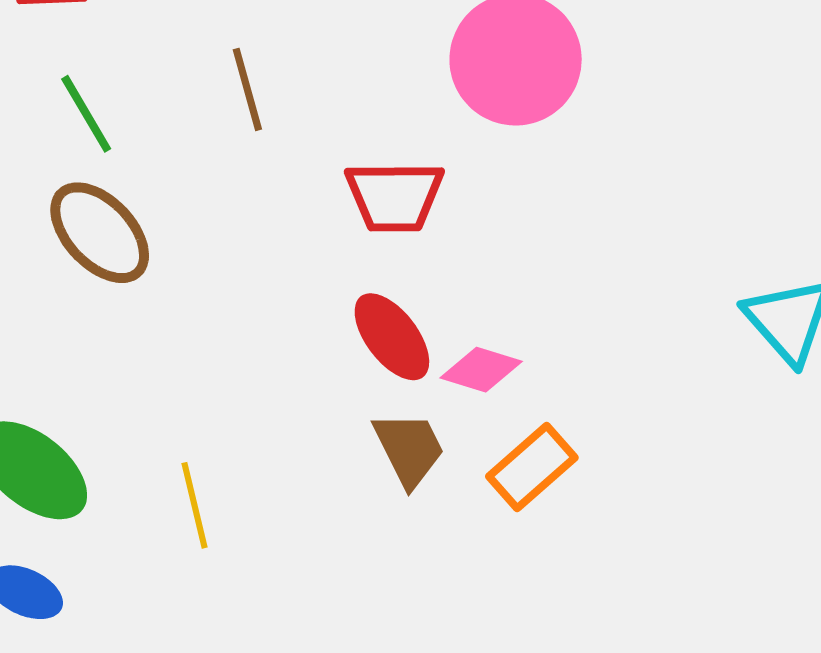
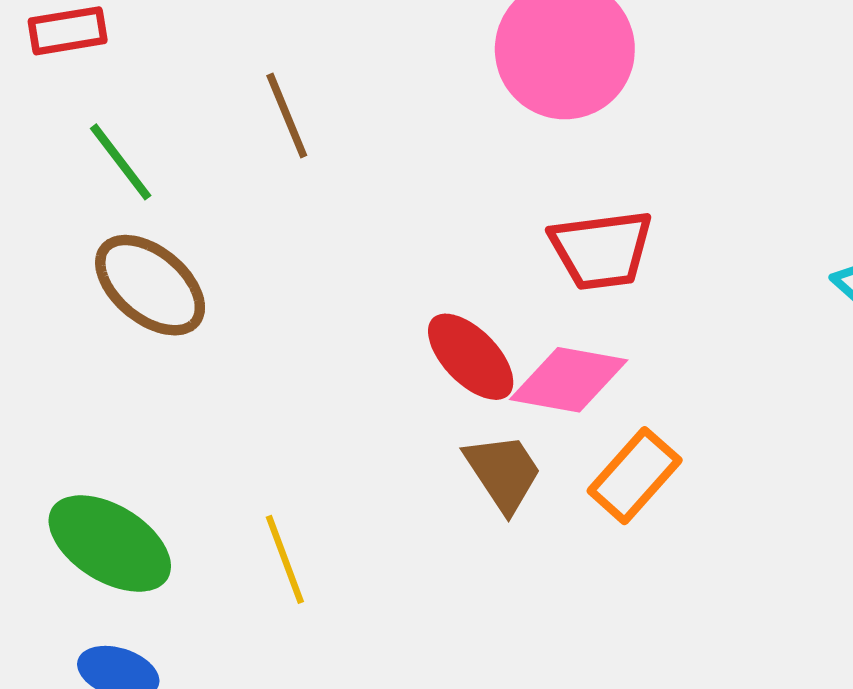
red trapezoid: (395, 196) -> (601, 250), moved
pink diamond: (481, 370) -> (569, 380), size x1.4

